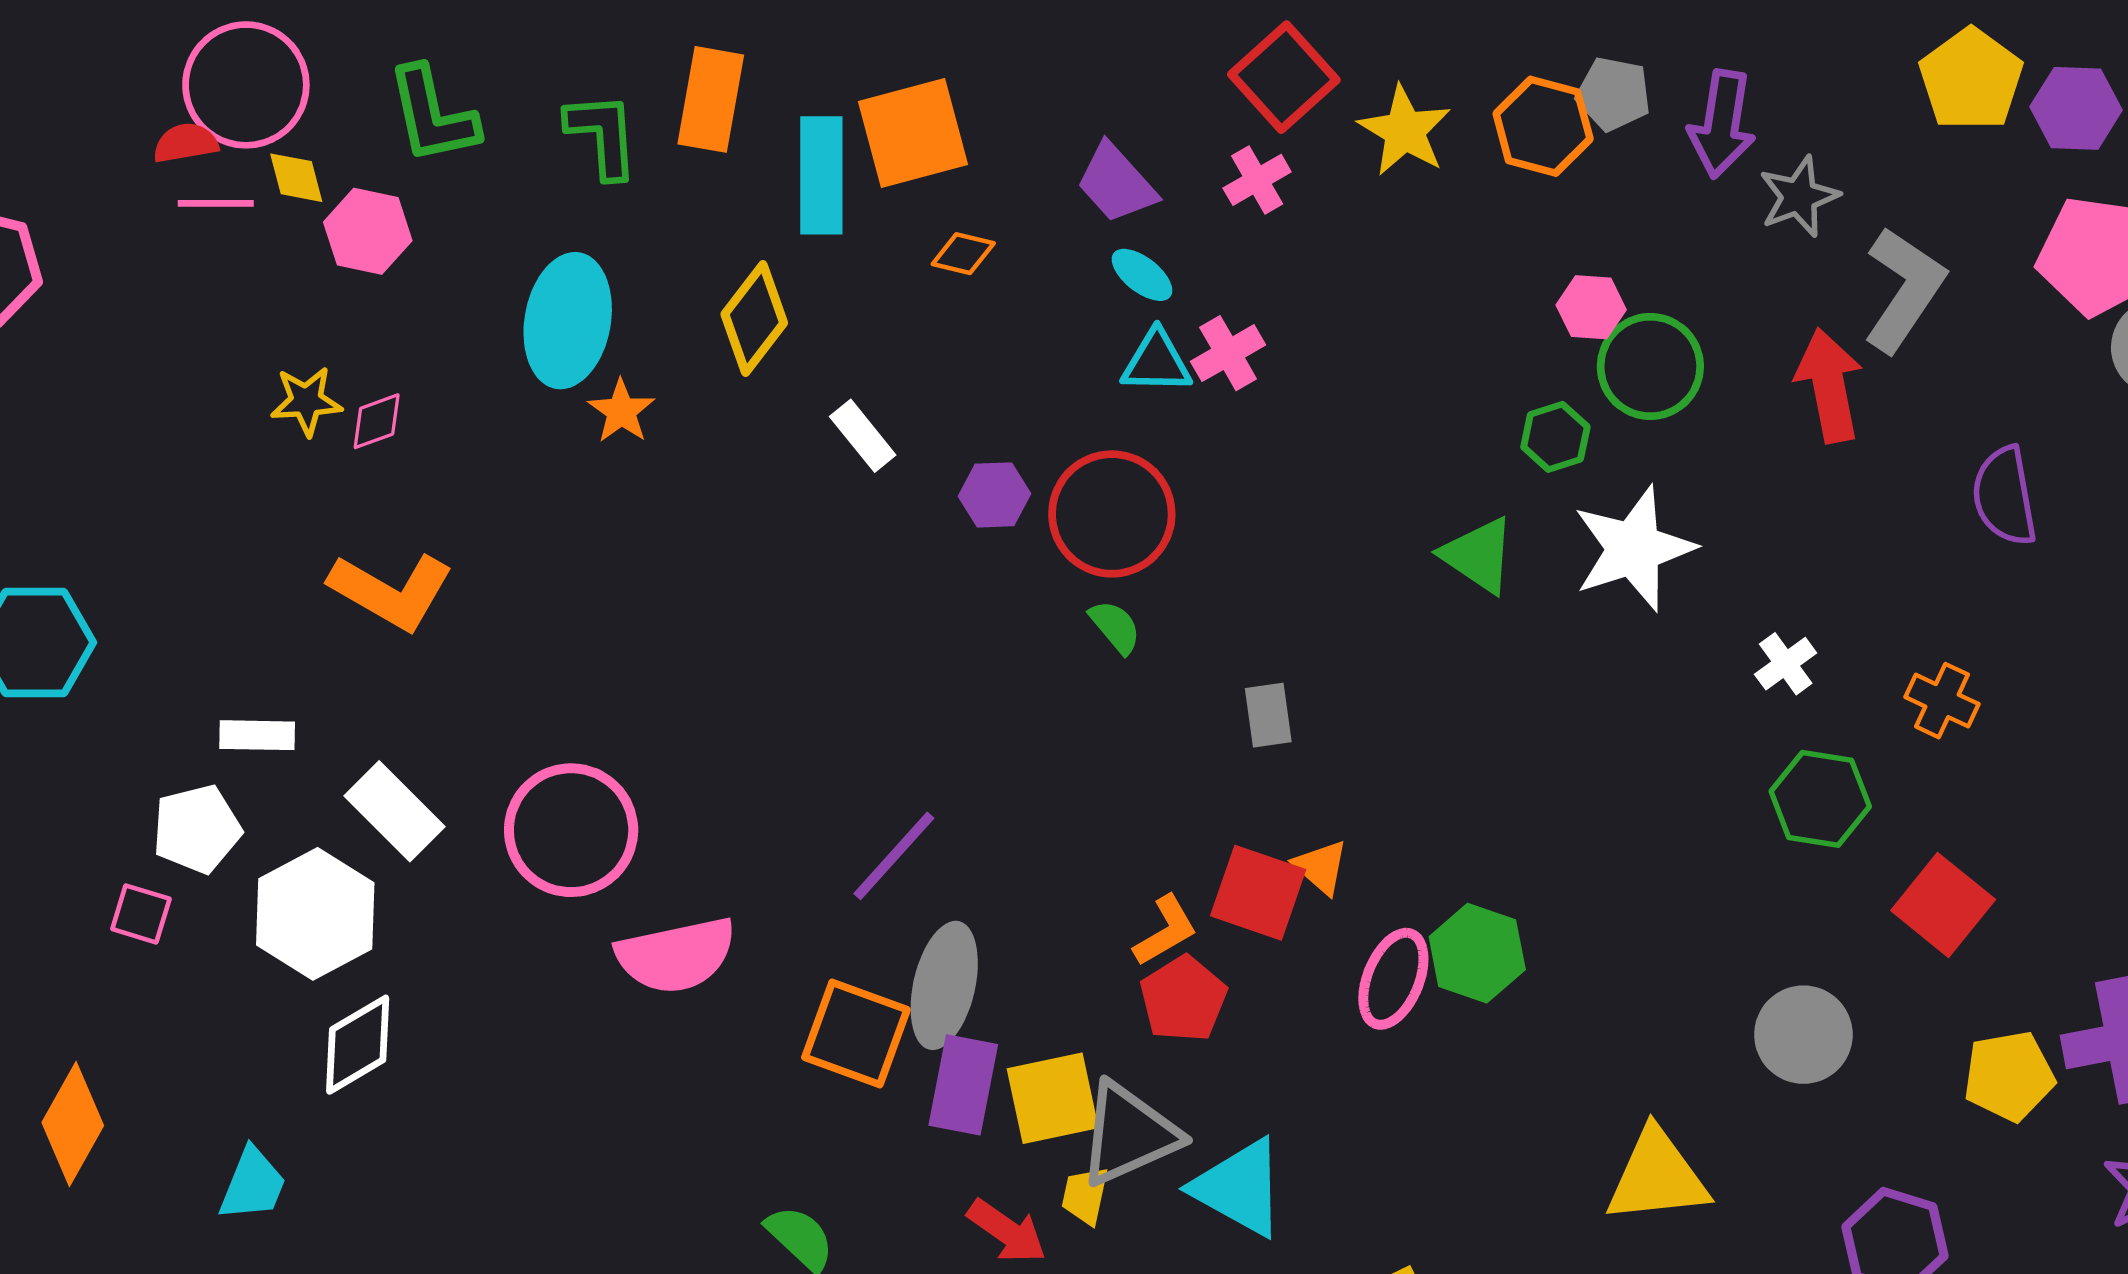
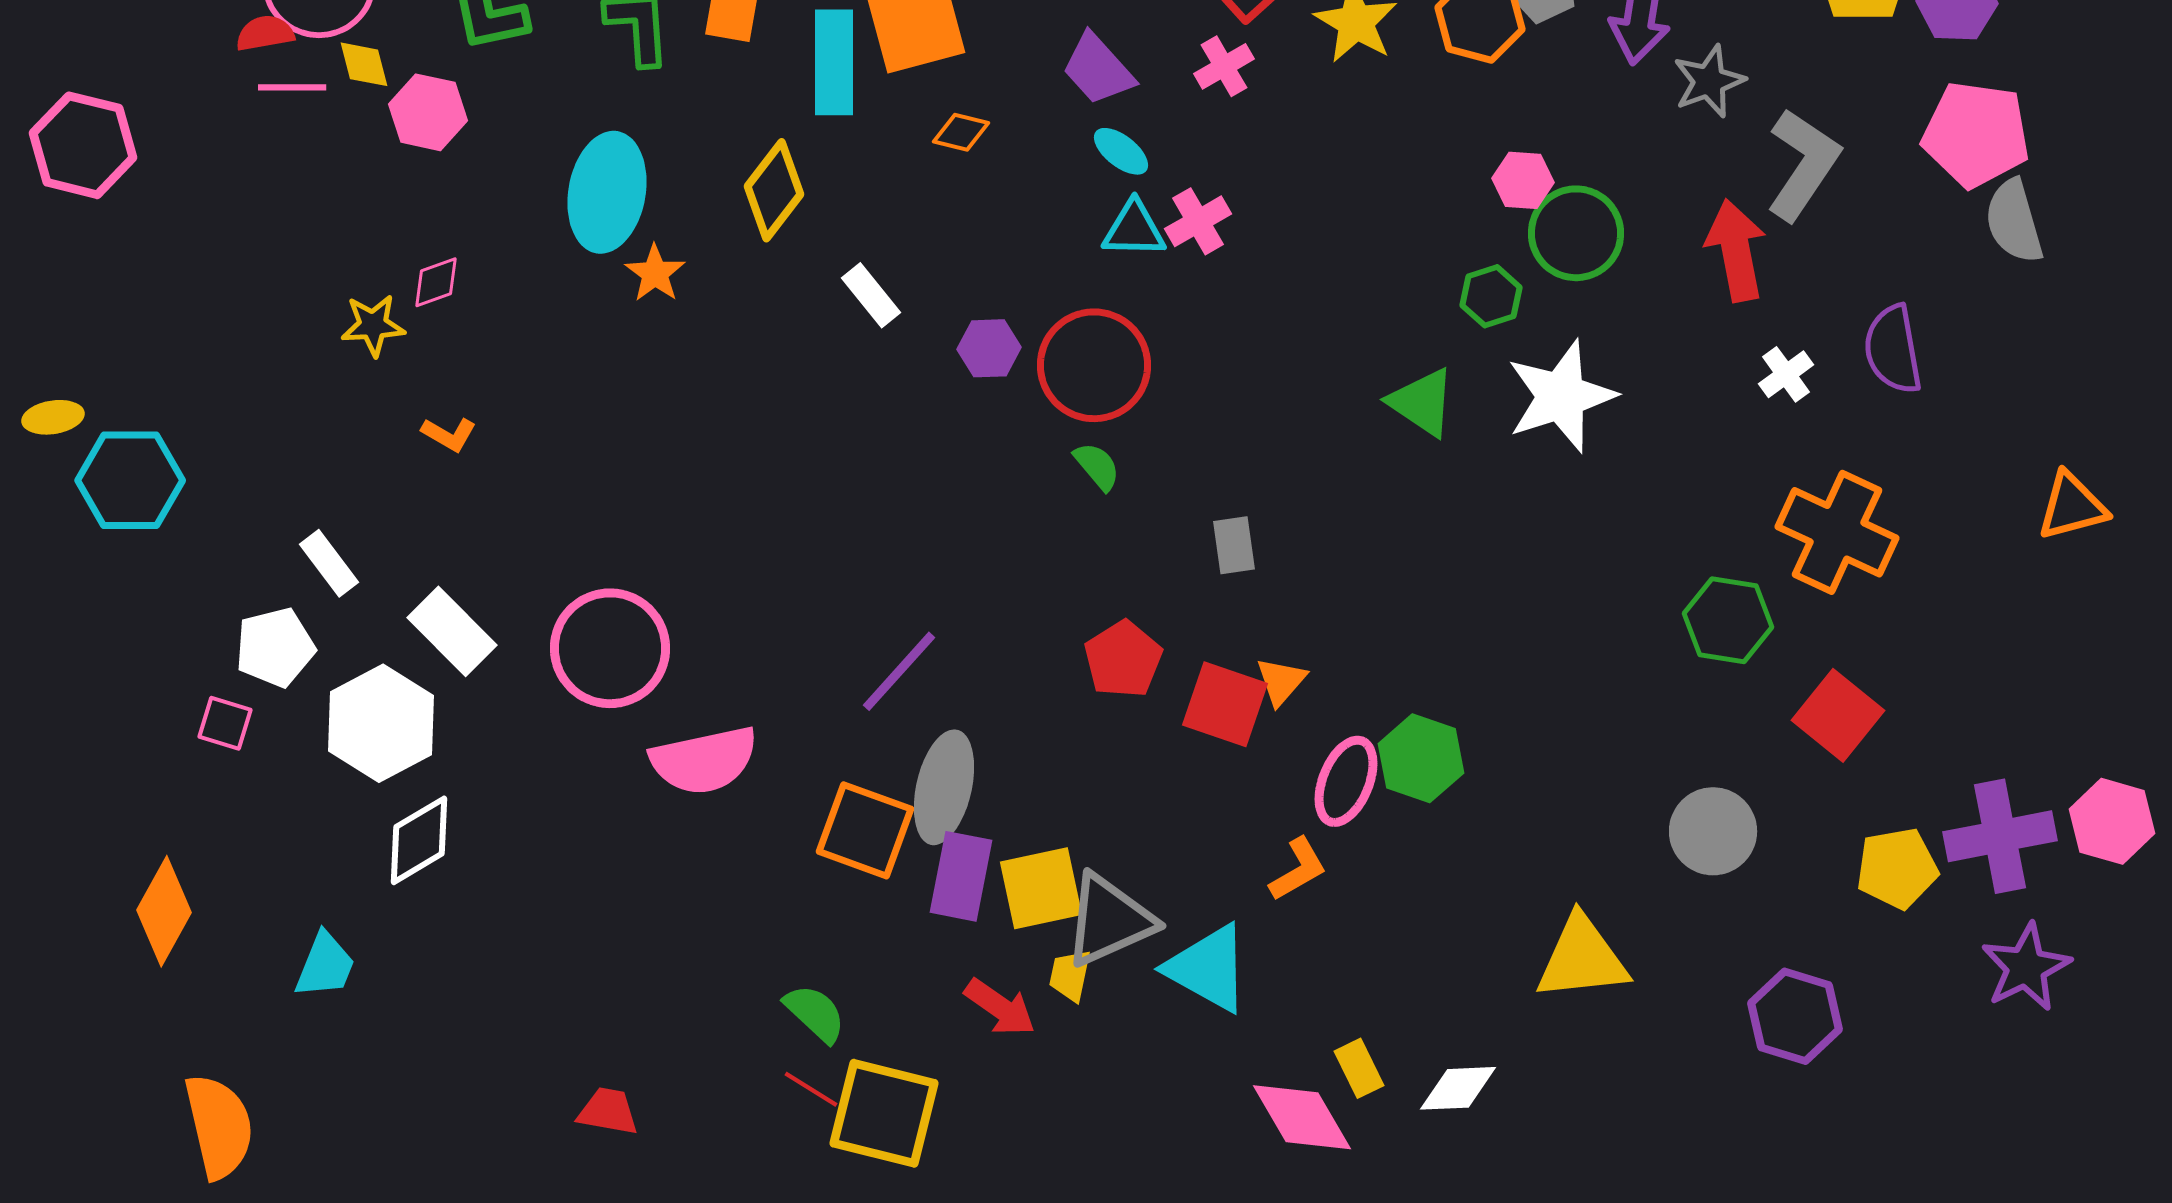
yellow star: (306, 401) -> (373, 325), moved
orange L-shape: (391, 591) -> (449, 434), size x0.5
white cross: (1786, 664) -> (1786, 374), moved
orange cross: (1942, 701) -> (1837, 532), size x1.8
white rectangle: (257, 735) -> (329, 563), turned 52
orange triangle: (1321, 867) -> (1281, 681), turned 30
orange L-shape: (1165, 931) -> (1298, 869), moved
red pentagon: (1183, 999) -> (1123, 659), moved

